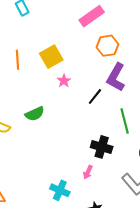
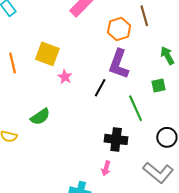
orange hexagon: (107, 46) -> (119, 29), moved
yellow square: (51, 57) -> (47, 54), turned -30

